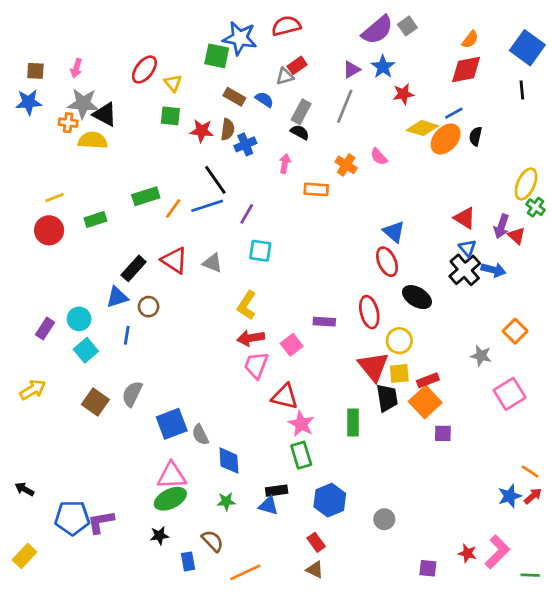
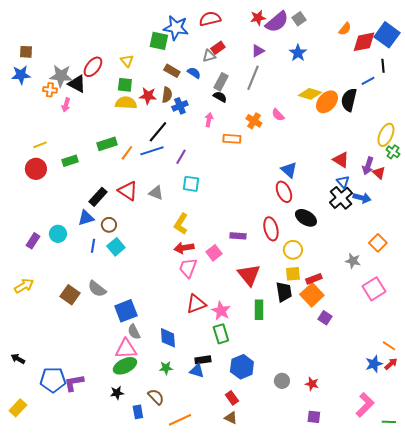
blue star: (383, 67) -> (298, 53), moved
pink arrow: (76, 68) -> (66, 105), moved
red ellipse: (144, 70) -> (93, 67), moved
red diamond: (466, 70) -> (364, 42), moved
red star: (403, 94) -> (258, 18), moved
blue line: (454, 113) -> (368, 81), moved
black semicircle: (476, 136) -> (349, 100), size x1.6
yellow semicircle: (93, 140) -> (126, 103), moved
black line: (215, 180) -> (158, 132), turned 75
cyan square: (86, 350) -> (116, 247), moved
red triangle: (373, 367) -> (249, 275), moved
gray semicircle: (132, 394) -> (97, 289), turned -78
red triangle: (285, 397) -> (196, 304), moved, turned -35
purple square: (443, 433) -> (325, 318), turned 32
gray semicircle: (200, 435) -> (134, 332), moved
red star: (467, 553) -> (312, 384), moved

